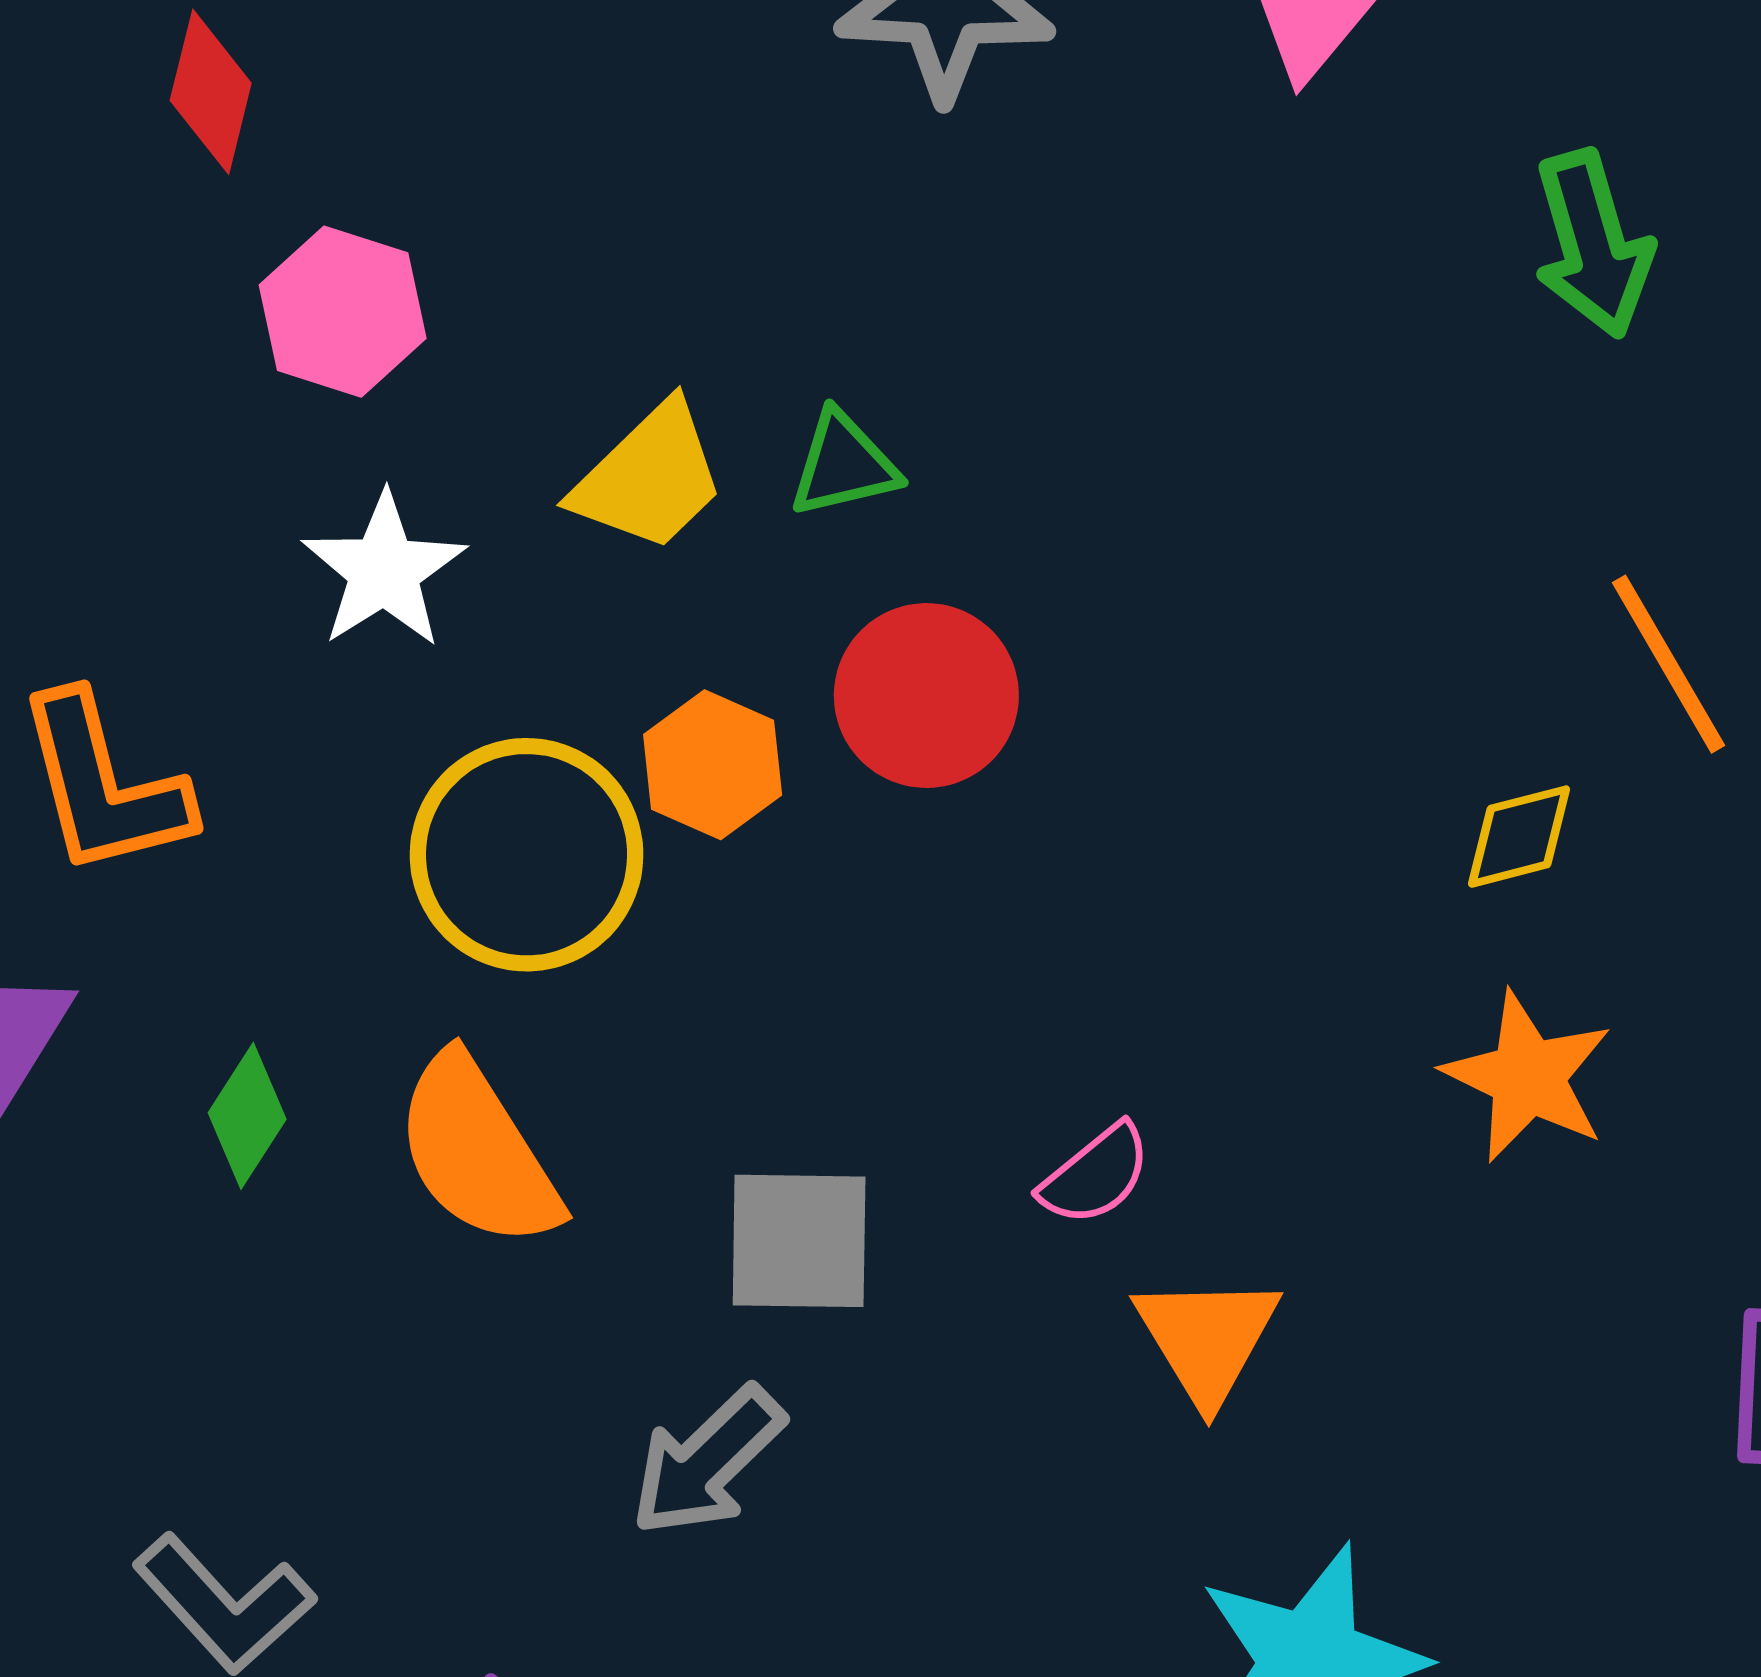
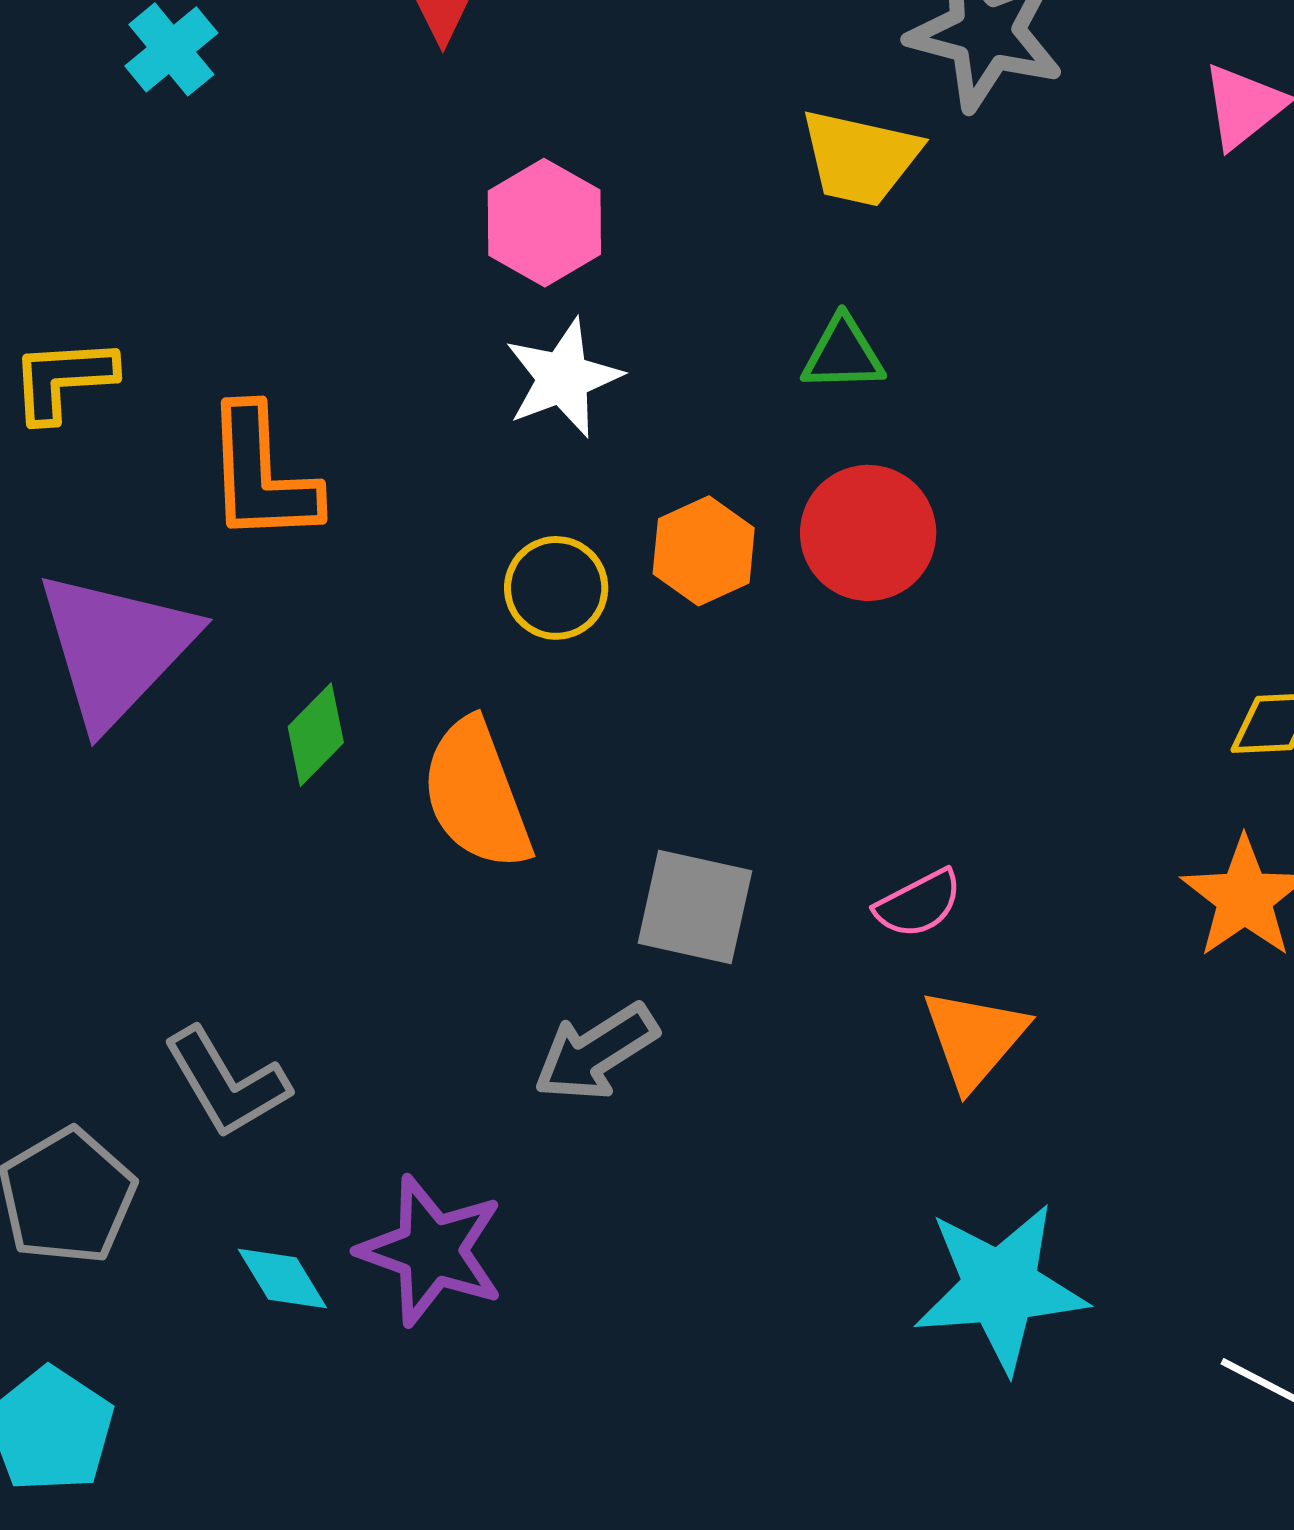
pink hexagon: (343, 312) -> (544, 223), moved
yellow trapezoid: (649, 477) -> (860, 158), moved, turned 45
white star: (384, 571) -> (563, 378), moved
yellow circle: (527, 855) -> (556, 588), size x0.6

